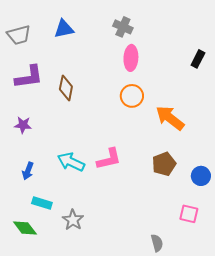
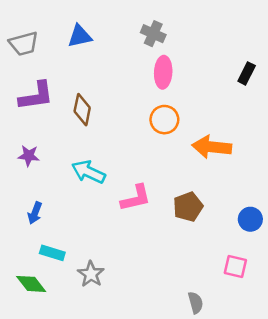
orange arrow: (170, 118) -> (212, 147), turned -32
cyan arrow: (71, 162) -> (88, 172), moved
brown pentagon: (164, 164) -> (188, 207), moved

